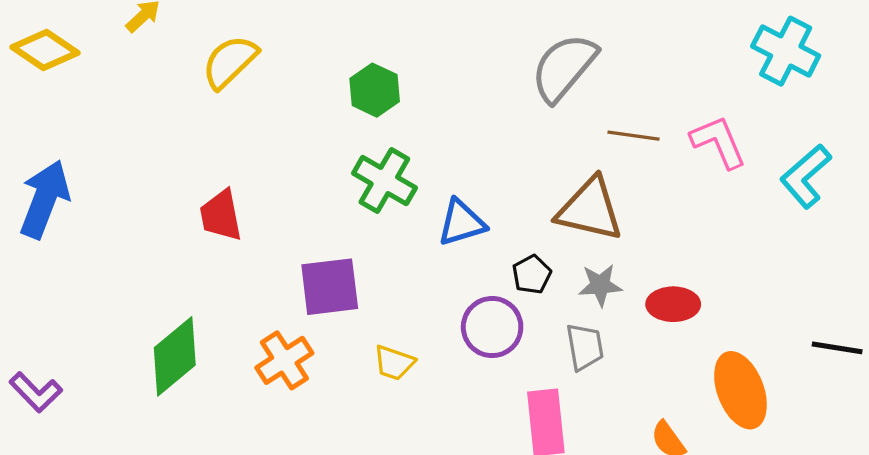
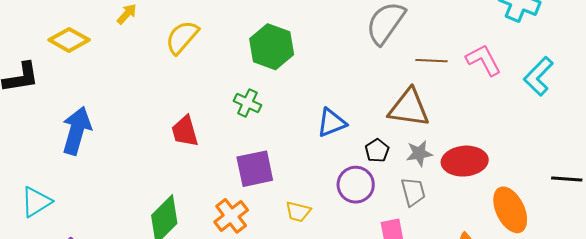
green hexagon: (375, 90) -> (272, 47), size x1.4
green cross: (384, 181) -> (247, 103), moved, size x0.7
red ellipse: (673, 304) -> (465, 161), size x1.4

